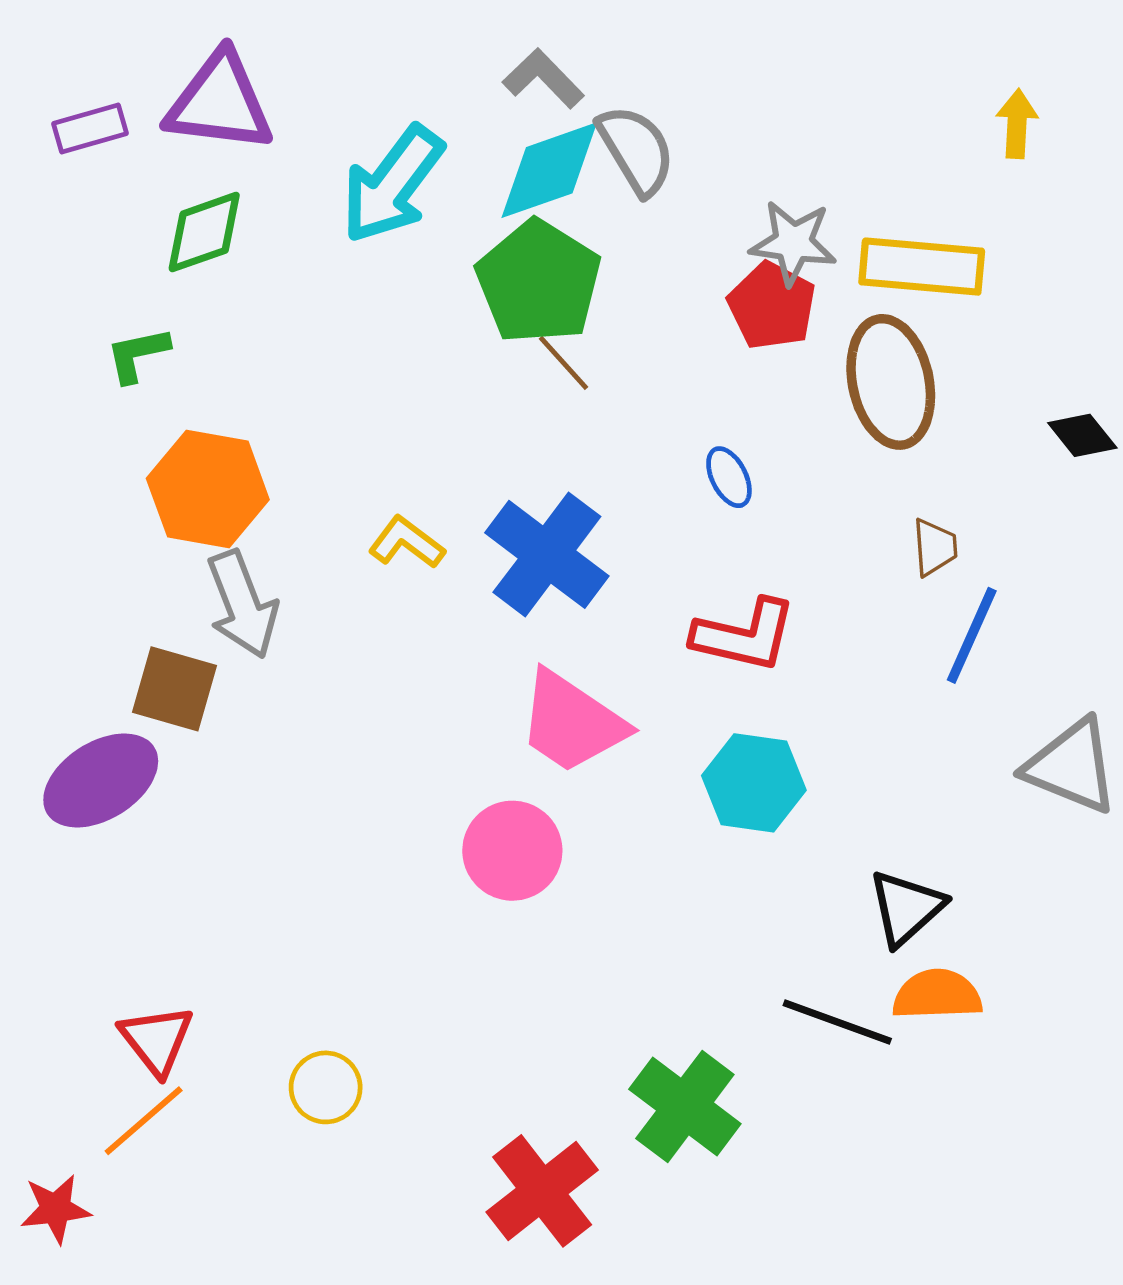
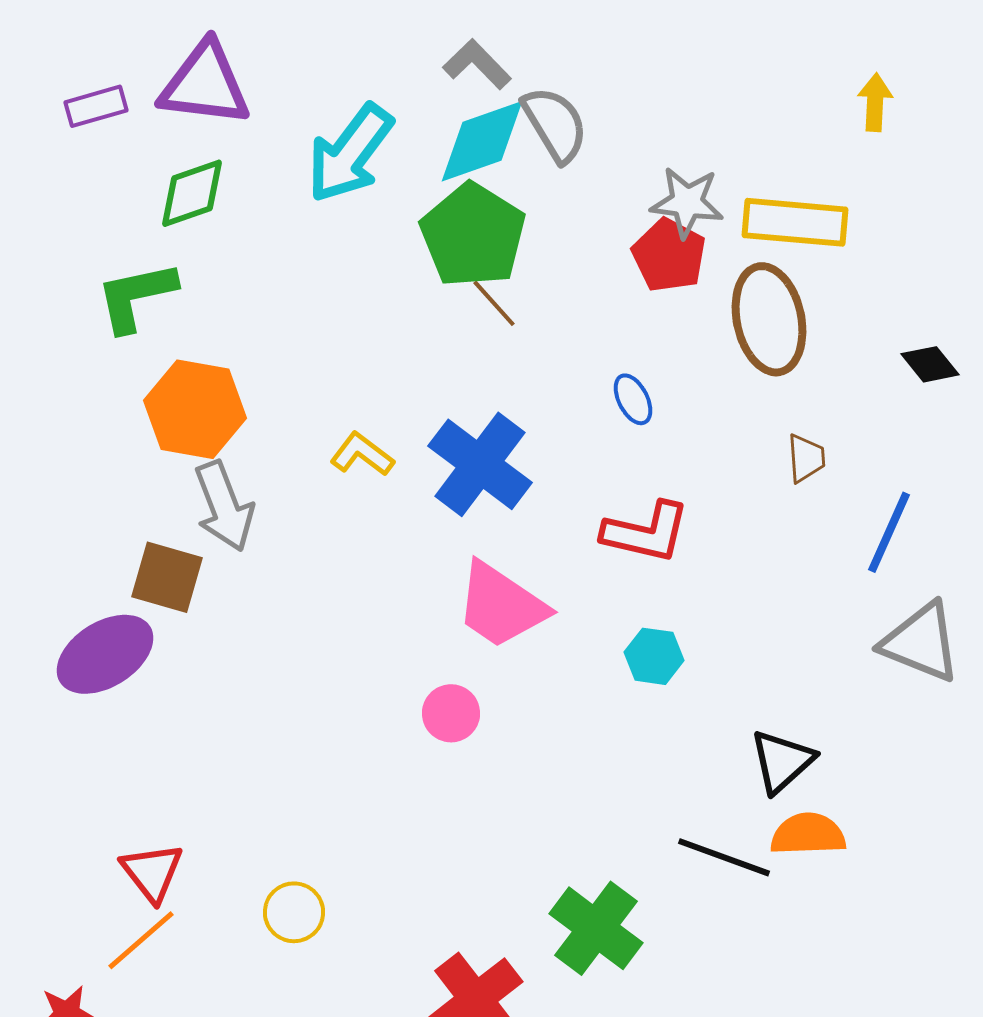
green L-shape: (138, 355) -> (136, 296), size x1.5
blue line: (972, 635) -> (889, 532), moved
cyan hexagon: (754, 783) -> (654, 656), size x0.7
pink circle: (512, 851) -> (451, 713), size x0.7

